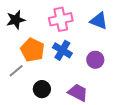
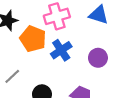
orange pentagon: (32, 50) -> (33, 39), moved
blue cross: (62, 50) -> (61, 50), turned 30

